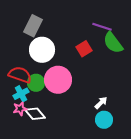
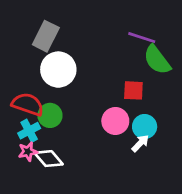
red square: (84, 49) -> (133, 90), moved, turned 35
pink circle: (58, 80) -> (115, 121), moved, size x0.7
cyan circle: (104, 120) -> (145, 127), moved

